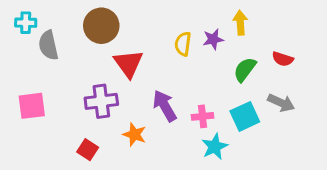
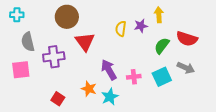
gray semicircle: (48, 45) -> (28, 42), moved
red semicircle: (283, 59) -> (187, 39), size x1.5
purple cross: (101, 101) -> (54, 57), moved
cyan star: (215, 147) -> (110, 97), moved

